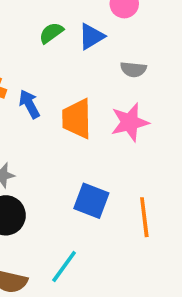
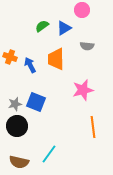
orange trapezoid: (77, 119) -> (56, 59), moved
pink star: (130, 122) -> (83, 90), moved
blue square: (91, 201) -> (36, 102), moved

